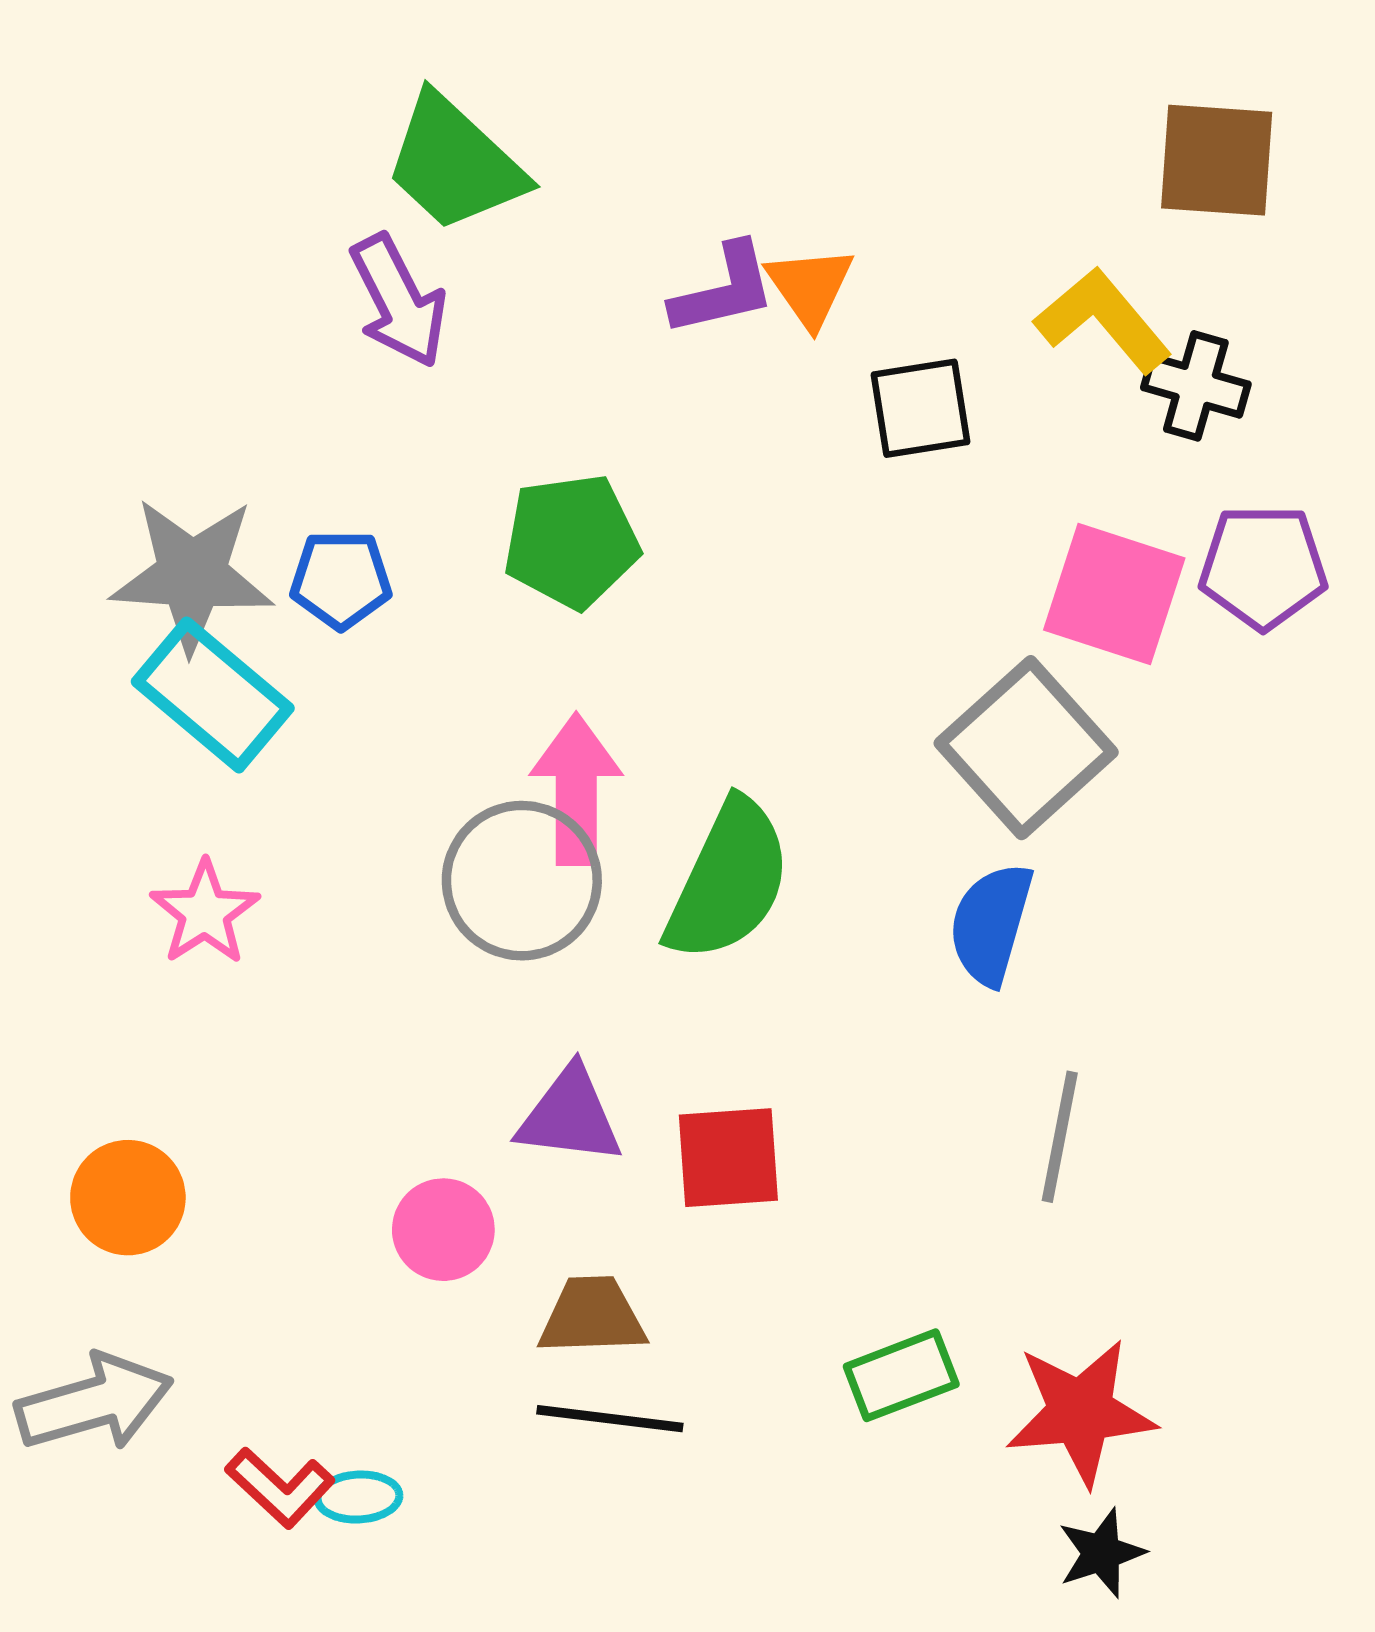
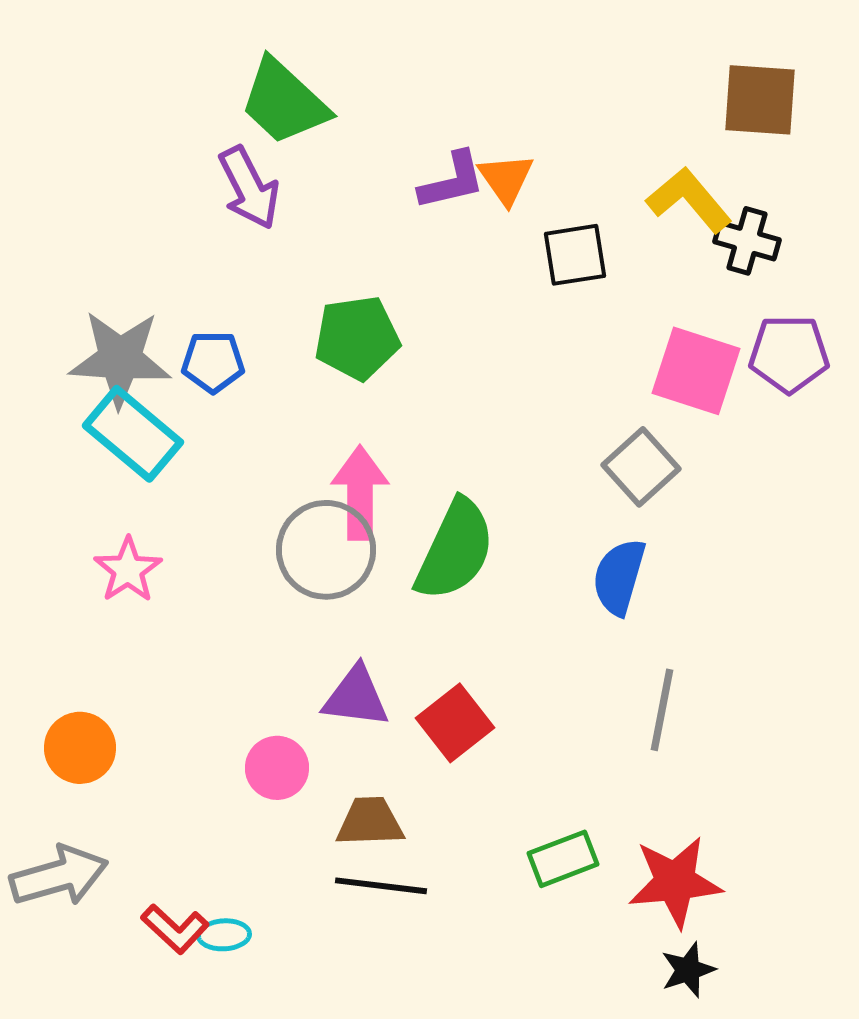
gray square: (1026, 748) -> (641, 467), size x0.7
red square: (728, 1158) -> (455, 723), turned -34

